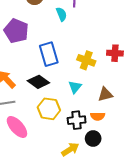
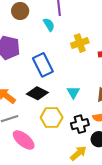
yellow cross: (86, 60) -> (80, 43), moved, turned -30

